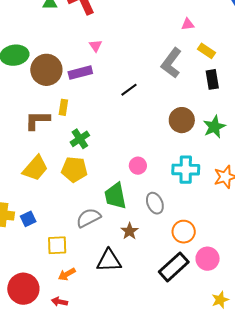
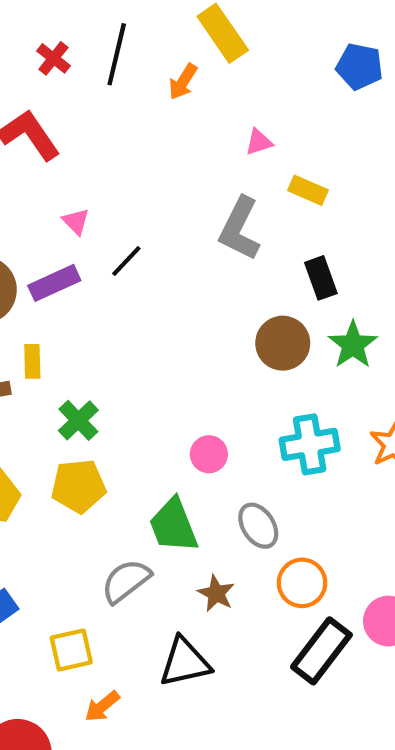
black rectangle: (212, 79) -> (321, 278), moved
black line: (129, 90) -> (126, 261), moved
orange circle: (184, 232) -> (302, 583), moved

